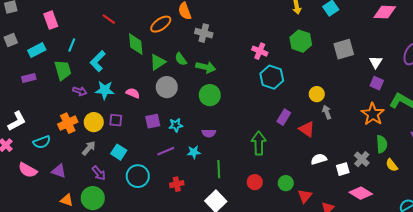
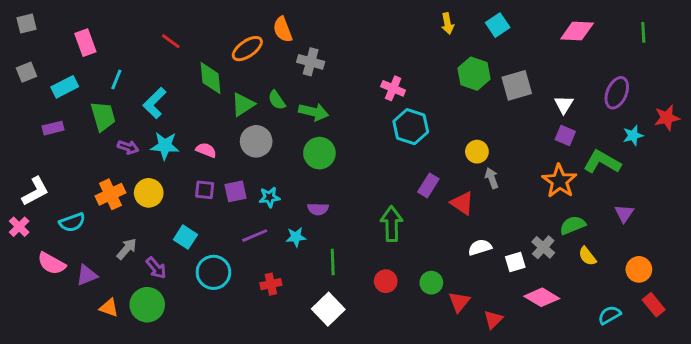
green hexagon: (301, 41) -> (474, 74), moved
purple square: (116, 120) -> (205, 190), moved
green semicircle: (382, 144) -> (573, 225), turned -108
gray arrow: (89, 148) -> (127, 249), moved
purple triangle: (59, 171) -> (87, 275), moved, turned -42

